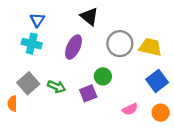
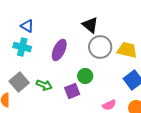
black triangle: (89, 16) -> (90, 25), moved
blue triangle: (37, 20) -> (27, 26), turned -32

